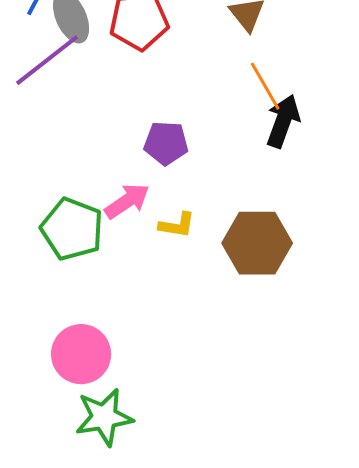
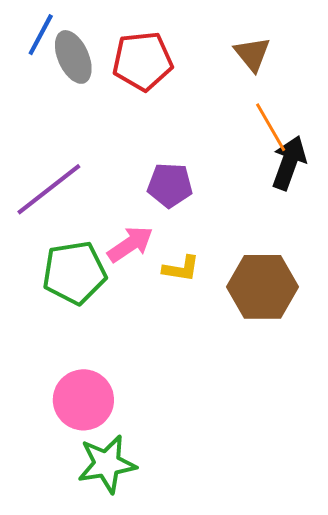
purple line: (47, 60) -> (49, 189), moved
green pentagon: (72, 229) -> (74, 273), turned -30

